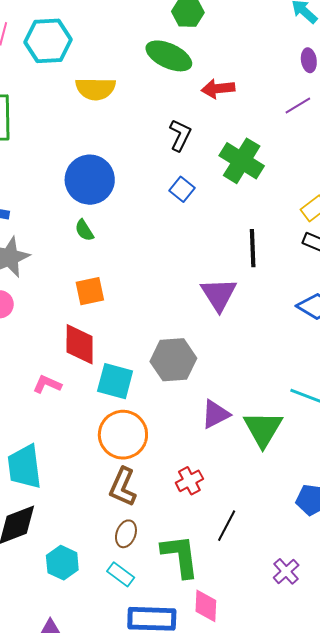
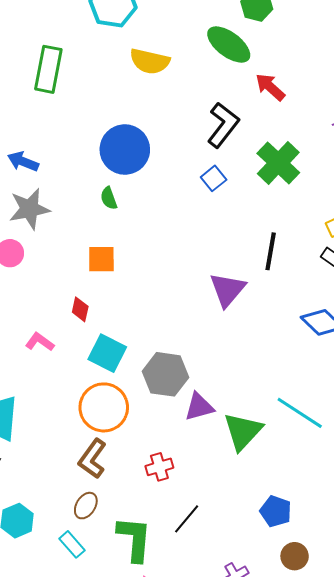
red arrow: (218, 89) -> (270, 87), turned 36
black L-shape: (180, 135) -> (223, 125), size x1.4
red diamond: (80, 344) -> (80, 309), size x0.6
gray hexagon: (173, 360) -> (166, 374), moved

